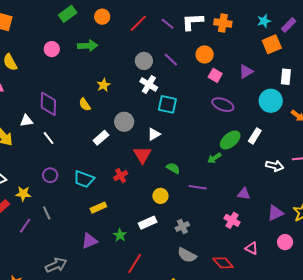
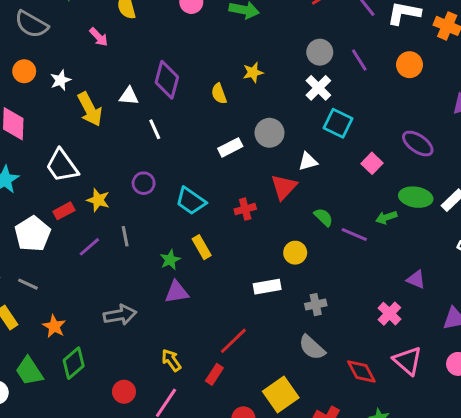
pink square: (215, 75) -> (372, 163), moved
green ellipse: (230, 140) -> (416, 197), turned 35
purple line: (198, 187) -> (354, 234), moved
yellow rectangle: (98, 208) -> (202, 247), turned 70
green star: (120, 235) -> (170, 260), moved
pink triangle: (252, 248) -> (408, 361), size x1.5

